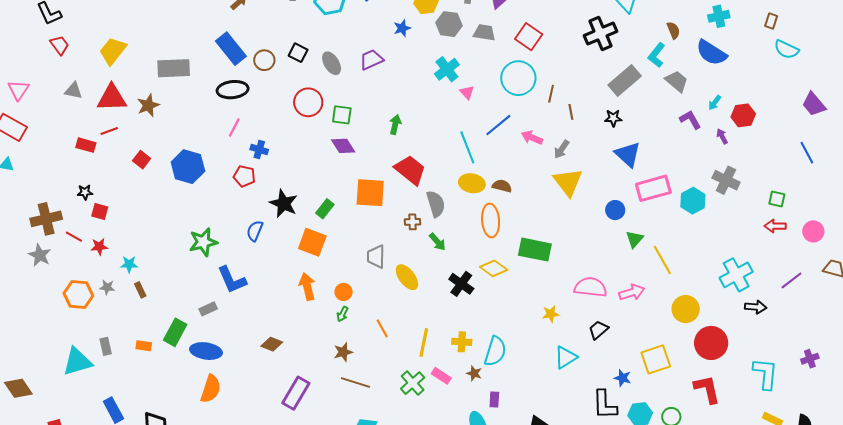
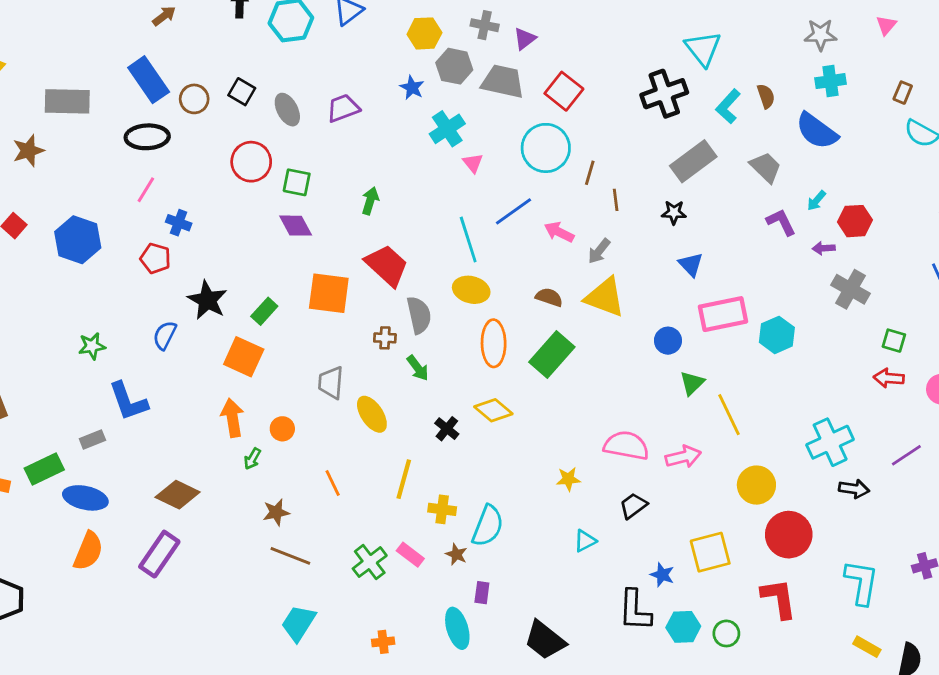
blue star: (402, 28) -> (412, 88), moved, turned -30
gray trapezoid: (484, 33) -> (503, 81), size x1.4
cyan L-shape: (656, 55) -> (728, 106), moved
purple arrow: (722, 136) -> (824, 248), turned -70
blue triangle: (628, 154) -> (691, 264), size x0.7
gray cross: (726, 180) -> (851, 289), moved
yellow triangle: (568, 182) -> (605, 297), turned -36
brown semicircle: (502, 186) -> (549, 297), moved
green star: (203, 242) -> (92, 346), size x0.7
green rectangle: (535, 250) -> (552, 355), moved, turned -64
black cross: (461, 284) -> (447, 429), size x0.7
green arrow: (342, 314) -> (252, 459), moved
green rectangle: (175, 332) -> (44, 469), turned 32
yellow line: (424, 343) -> (404, 479), moved
brown diamond: (272, 344) -> (178, 495), size x1.4
cyan triangle: (566, 357) -> (585, 541), size x0.7
purple rectangle: (296, 393) -> (159, 554), moved

